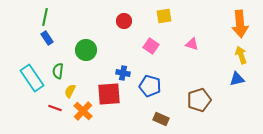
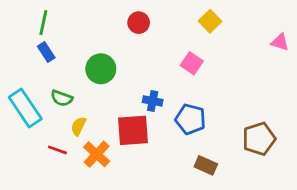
yellow square: (164, 16) -> (210, 21), turned -35
red circle: (124, 21) -> (139, 23), moved
pink triangle: (192, 44) -> (280, 42), moved
green semicircle: (58, 71) -> (62, 98), turned -77

